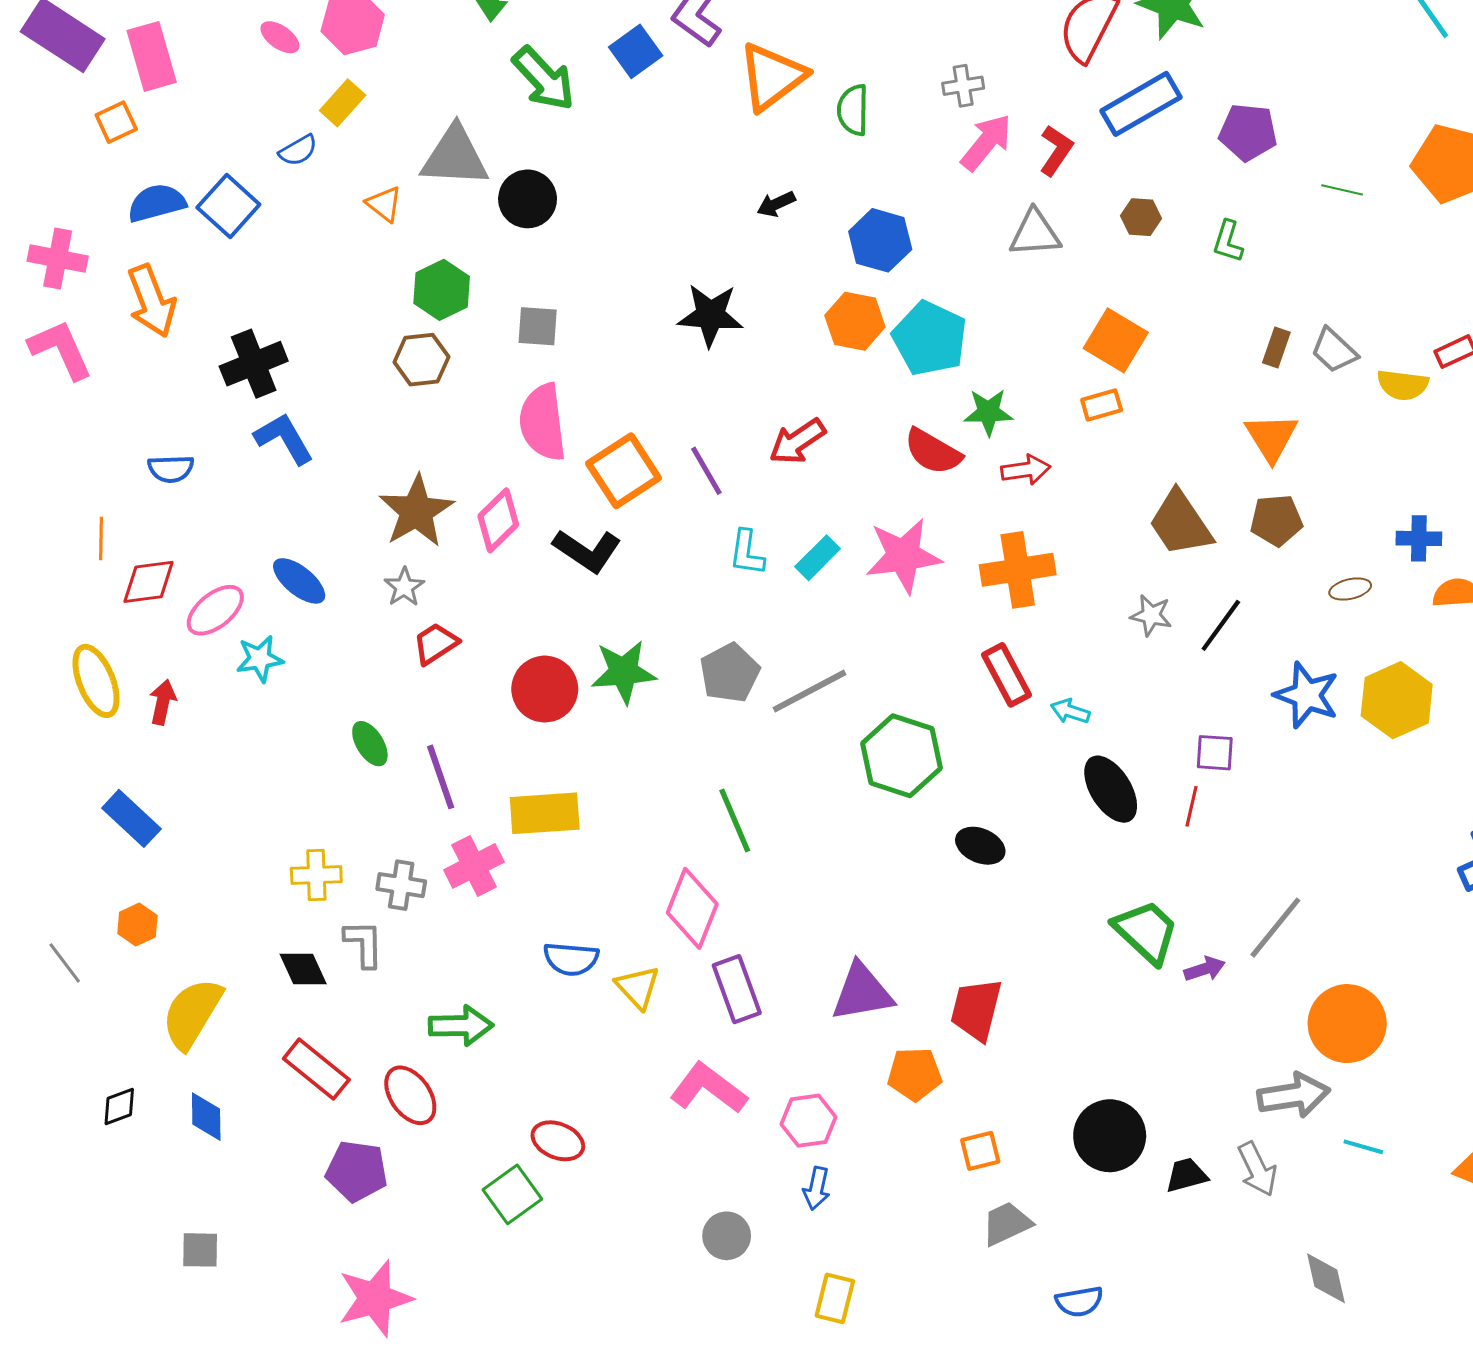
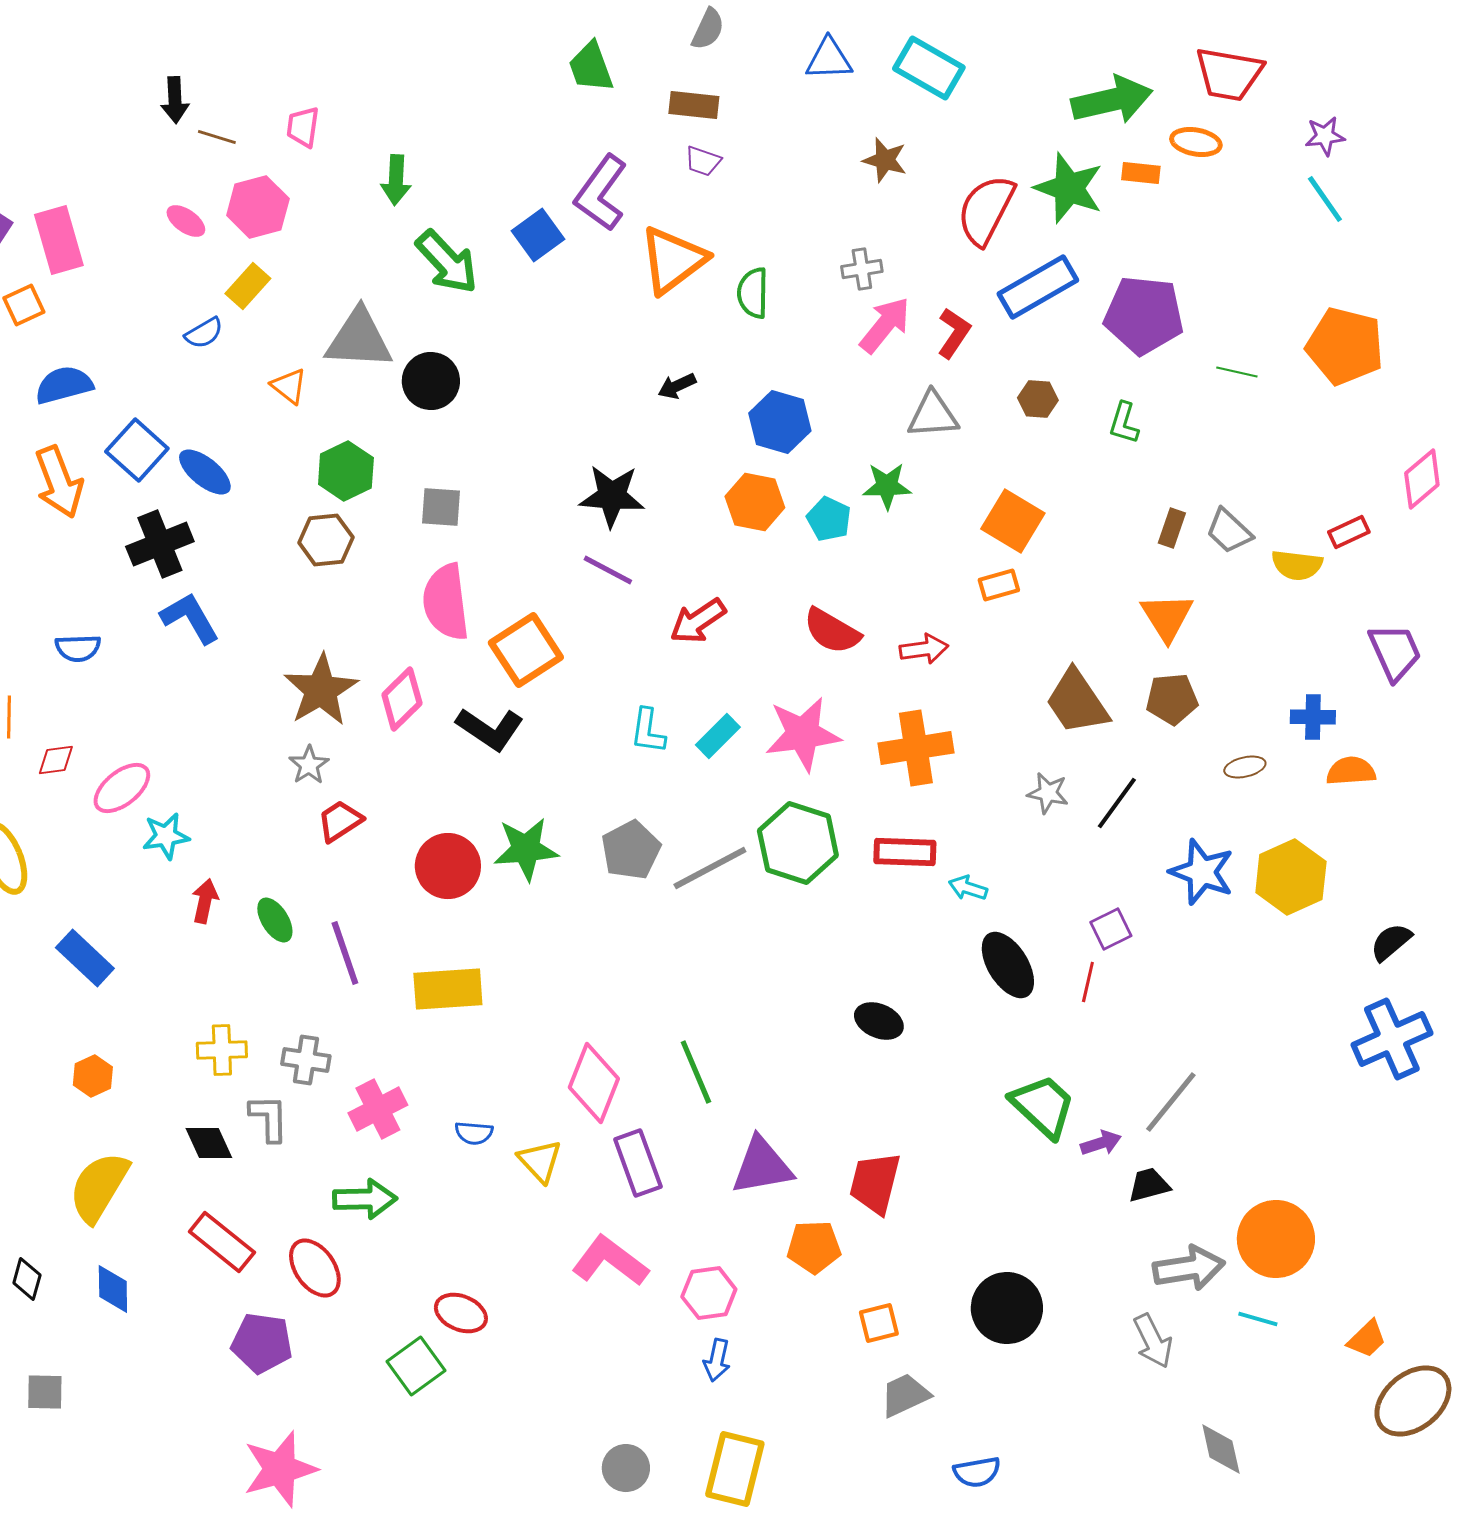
purple pentagon: (1248, 132) -> (1144, 315), size x1.4
blue square: (228, 206) -> (137, 450), moved
cyan pentagon: (930, 338) -> (829, 519), size x0.6
green star: (988, 412) -> (887, 486), moved
purple line: (706, 471) -> (608, 570), moved, turned -32
blue ellipse: (299, 581) -> (205, 472), moved
red diamond: (149, 582) -> (56, 760), size x0.7
red rectangle: (1007, 675) -> (905, 852), turned -60
red arrow: (163, 702) -> (205, 901), moved
purple square: (1215, 753) -> (1111, 929), turned -30
green hexagon: (901, 756) -> (798, 843), moved
blue rectangle: (131, 818) -> (85, 958), moved
green line: (735, 820) -> (696, 1072), moved
pink cross: (474, 866) -> (378, 1109), moved
orange hexagon: (137, 925) -> (93, 1076), moved
blue semicircle: (571, 959) -> (474, 1133), size x0.7
orange circle: (1347, 1024) -> (1276, 1239), moved
black diamond: (119, 1106) -> (27, 1279), turned -54
black trapezoid: (1186, 1175) -> (1149, 1185), moved
gray circle: (727, 1236) -> (626, 1468), moved
gray square: (200, 1250) -> (45, 1392), moved
yellow rectangle: (835, 1298) -> (735, 1469), size x1.5

